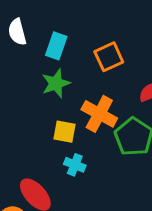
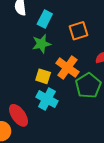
cyan cross: (75, 165) -> (47, 99), size x1.5

